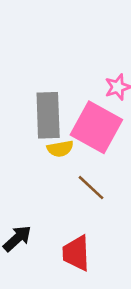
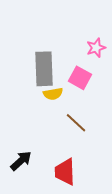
pink square: (96, 127) -> (80, 78), size x0.6

